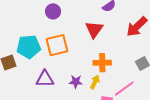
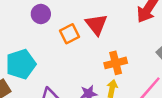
orange square: (57, 45) -> (69, 34), moved, size x0.7

